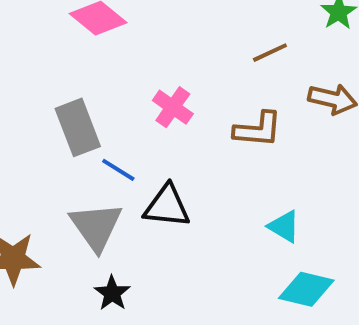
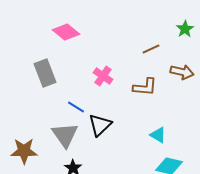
gray rectangle: (78, 127) -> (45, 73), moved
black triangle: (167, 206) -> (100, 125), turned -50

